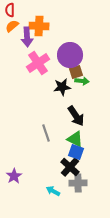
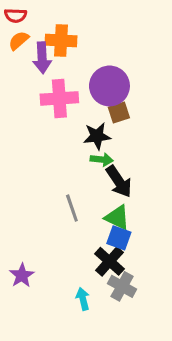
red semicircle: (10, 10) -> (16, 15), turned -88
pink cross: (38, 63) -> (59, 98), turned 30
green arrow: (82, 81) -> (102, 160), moved
gray cross: (78, 183) -> (122, 286), turned 30
cyan arrow: (53, 191) -> (83, 299), turned 48

